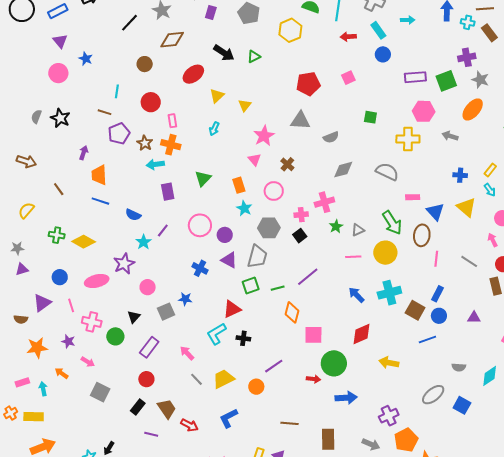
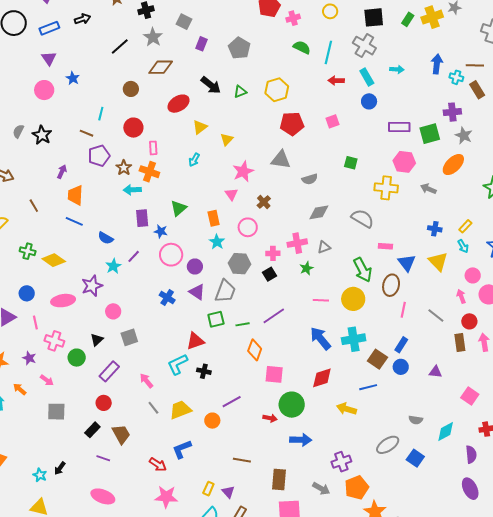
yellow hexagon: (290, 30) -> (277, 90), moved
gray triangle: (358, 230) -> (324, 247), moved
blue arrow: (356, 295) -> (320, 338), size x1.4
blue star: (185, 299) -> (161, 231), moved
blue line: (427, 340) -> (368, 387), moved
gray square: (100, 392) -> (56, 412), turned -30
red arrow: (189, 425) -> (158, 465), moved

